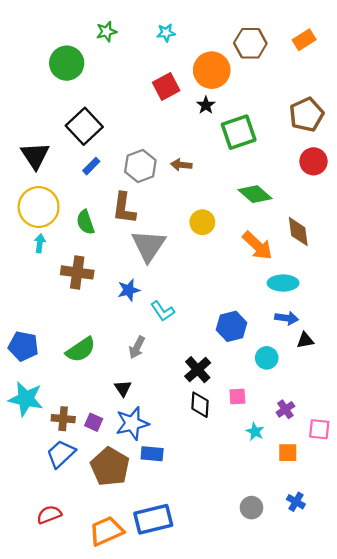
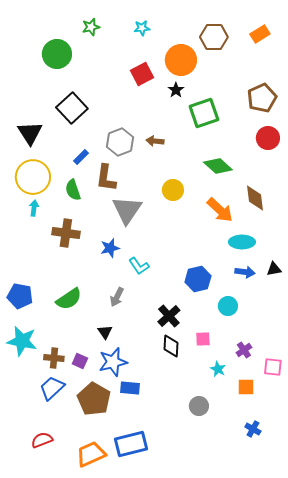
blue rectangle: (91, 166) -> (81, 157), moved
black triangle: (305, 340) -> (274, 269), moved
gray circle: (251, 508) -> (199, 406), moved

